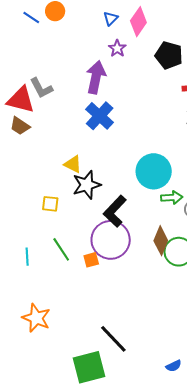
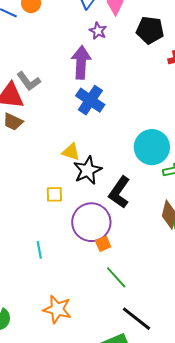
purple circle: (111, 240) -> (91, 222), moved
green line: (61, 249) -> (116, 277), moved

